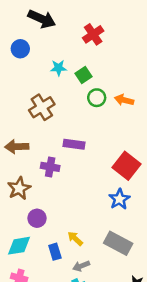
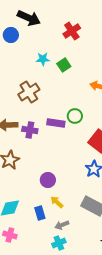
blue circle: (20, 49) -> (11, 35), moved
green circle: (97, 98) -> (75, 116), moved
purple cross: (50, 167) -> (30, 130), moved
purple circle: (37, 218) -> (48, 180), moved

